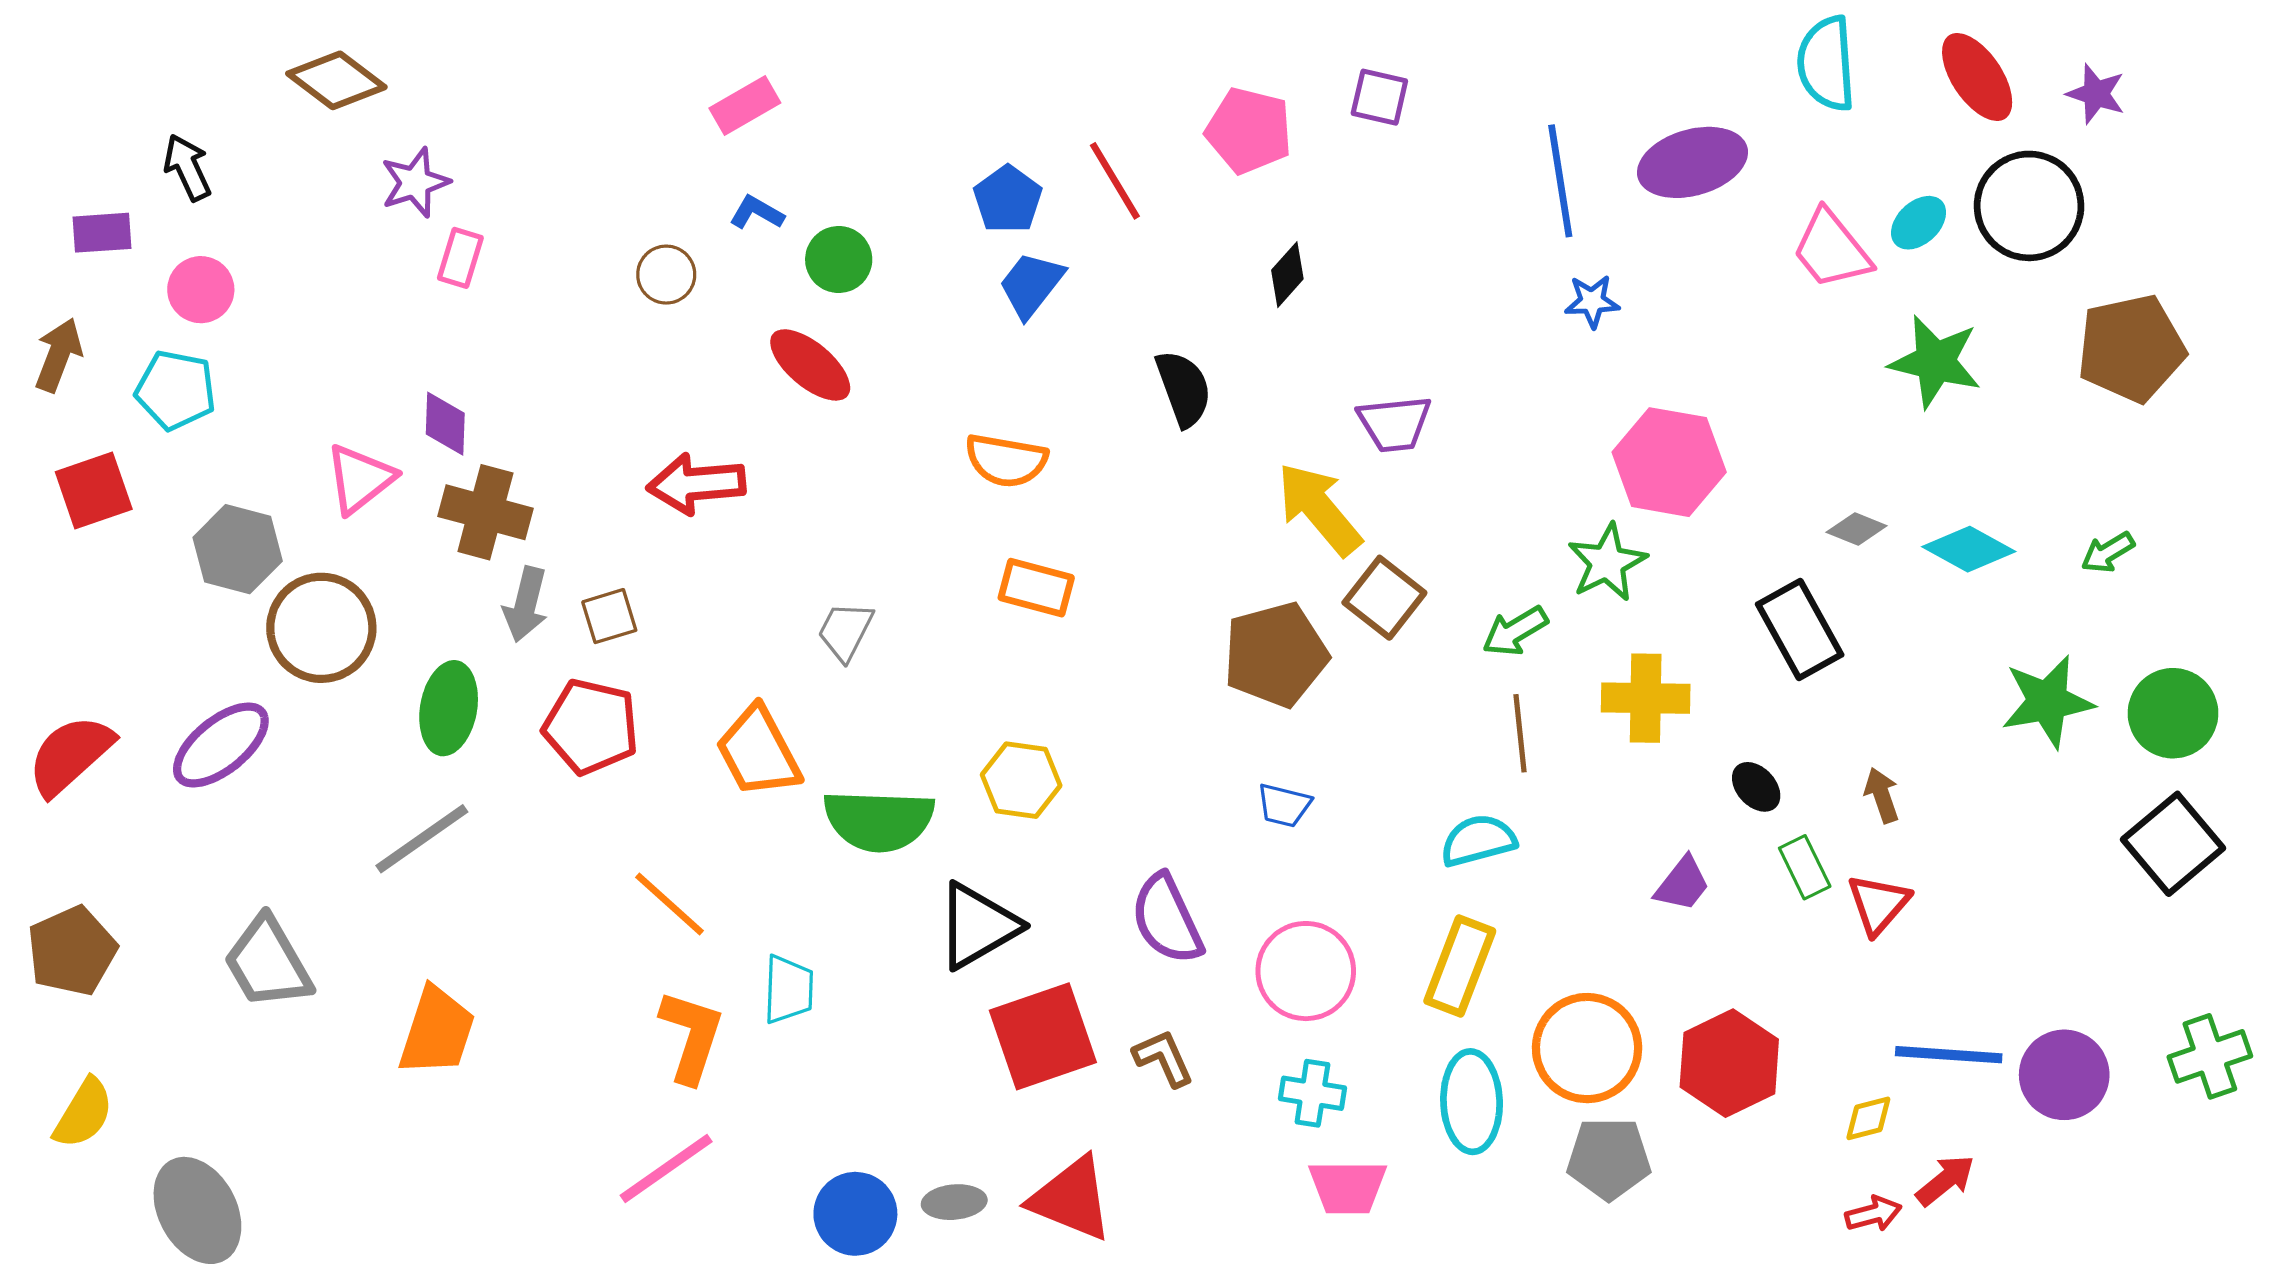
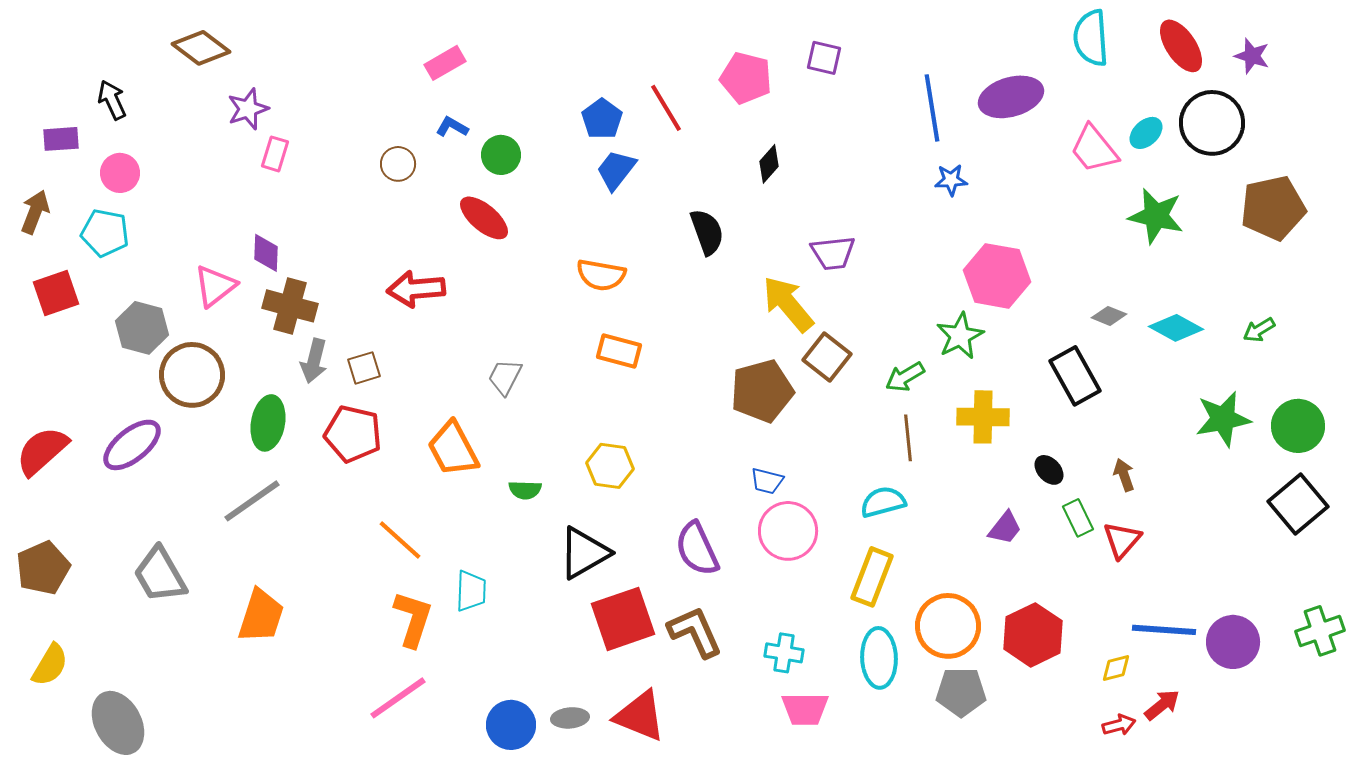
green semicircle: (879, 820) -> (525, 490), size x0.5
pink circle: (1306, 971) -> (788, 531), moved
brown L-shape: (1163, 1058) -> (695, 632), size x1.5

